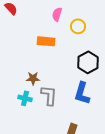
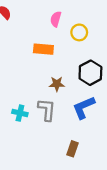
brown star: (33, 78) -> (57, 84), moved
blue L-shape: (82, 93) -> (84, 107), turned 50

